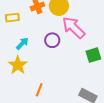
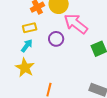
yellow rectangle: (12, 18) -> (30, 28), moved

